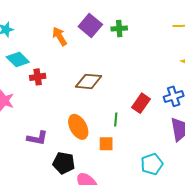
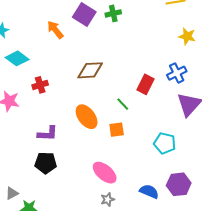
red cross: (38, 77) -> (40, 85), moved
green line: (116, 119) -> (123, 104), turned -40
black pentagon: (64, 163) -> (46, 163), moved
cyan pentagon: (152, 164) -> (165, 143), turned -30

